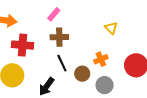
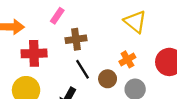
pink rectangle: (54, 14) -> (57, 16), moved
yellow triangle: (111, 28) -> (135, 22), size x1.5

